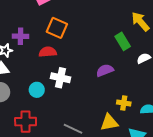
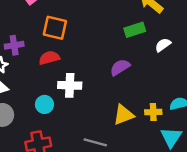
green rectangle: (123, 41) -> (135, 30), turned -66
yellow cross: (124, 103) -> (153, 112), moved
yellow triangle: (109, 122) -> (124, 115), moved

